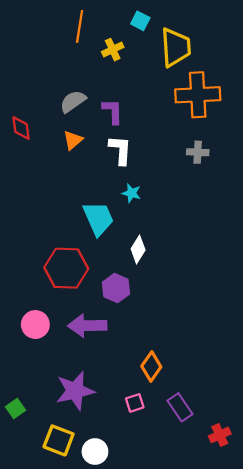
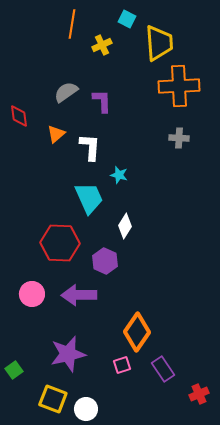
orange triangle: (73, 140) -> (56, 134), moved
white L-shape: (120, 150) -> (90, 147), moved
orange diamond: (151, 366) -> (137, 332), size x1.4

